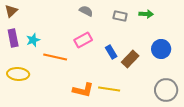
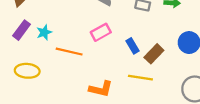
purple rectangle: (13, 38) -> (22, 30), turned 48
yellow line: (109, 89) -> (140, 78), moved

